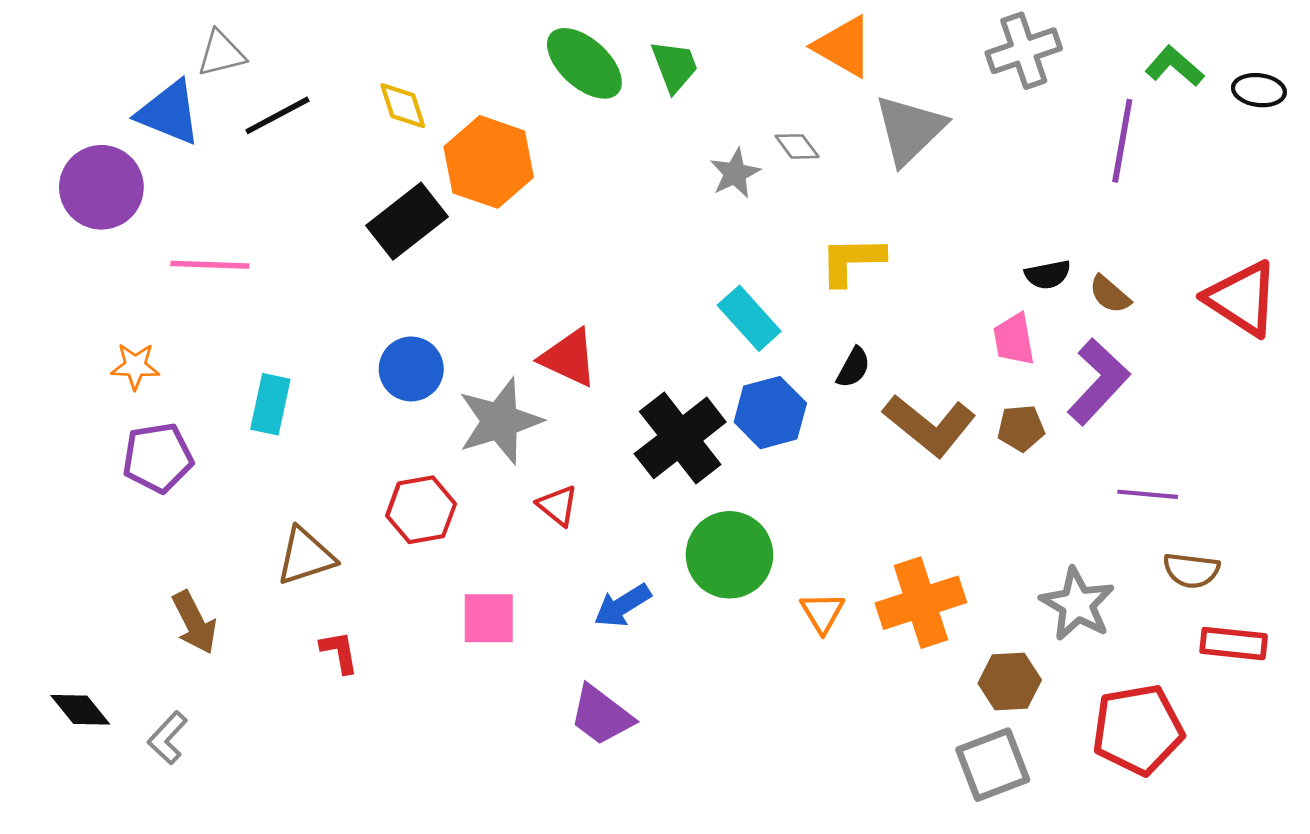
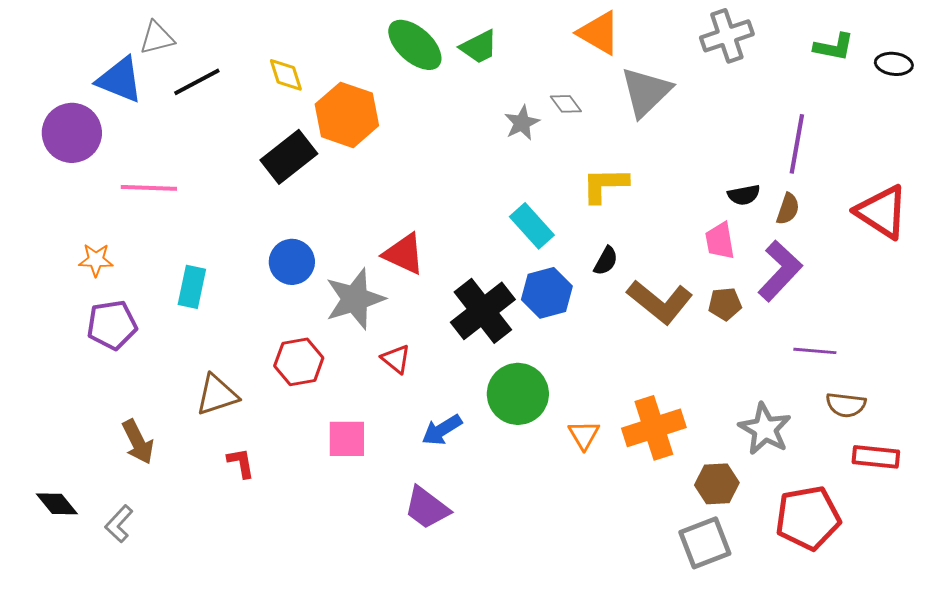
green trapezoid: (675, 66) -> (479, 47), turned 84
green L-shape: (1174, 66) -> (834, 47), turned 150
purple line: (1122, 141) -> (797, 144), moved
brown semicircle: (1110, 294) -> (788, 209), turned -112

